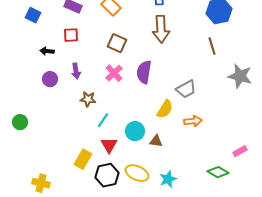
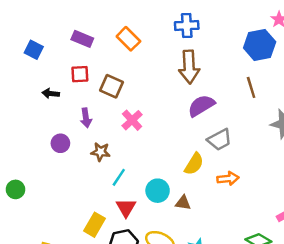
brown square: (117, 43) -> (111, 86), moved
purple semicircle: (144, 72) -> (201, 106), moved, turned 50
purple circle: (50, 79) -> (60, 143), moved
green circle: (20, 122) -> (15, 189), moved

